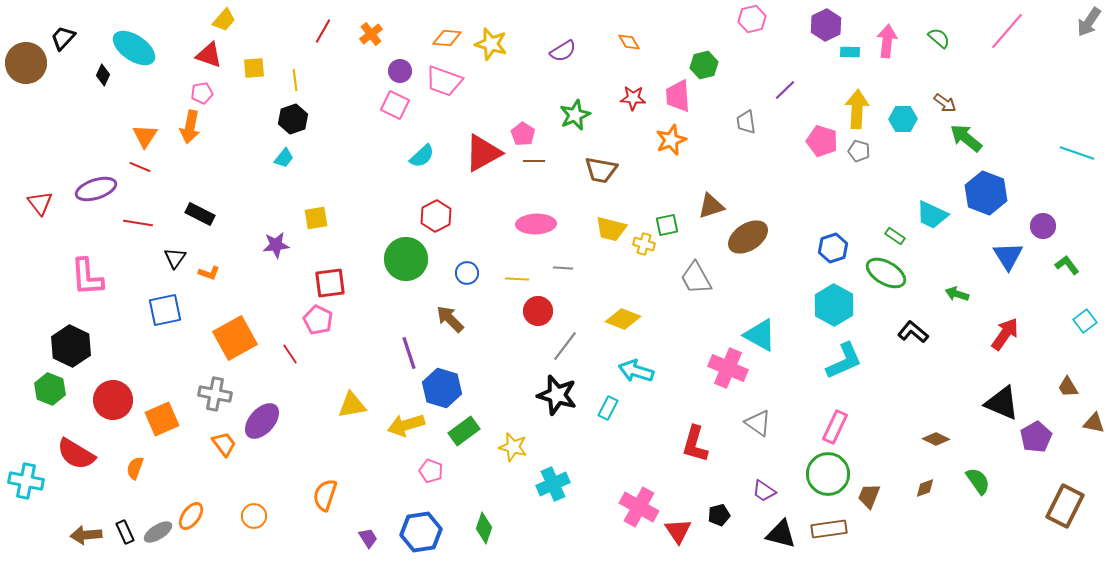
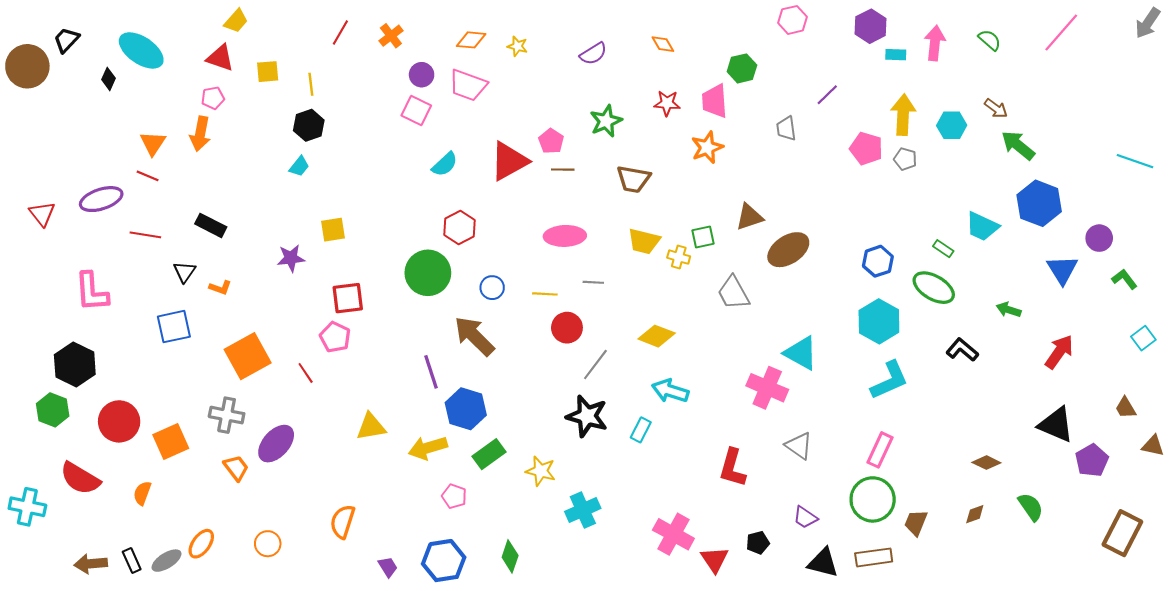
yellow star: (491, 44) -> (517, 46), size x0.6
brown arrow: (450, 319) -> (474, 336), size x1.4

